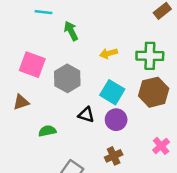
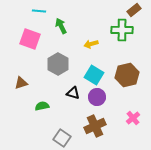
green cross: (150, 56) -> (122, 30), moved
pink square: (32, 65) -> (30, 39), moved
brown cross: (114, 156) -> (95, 126), size x1.5

